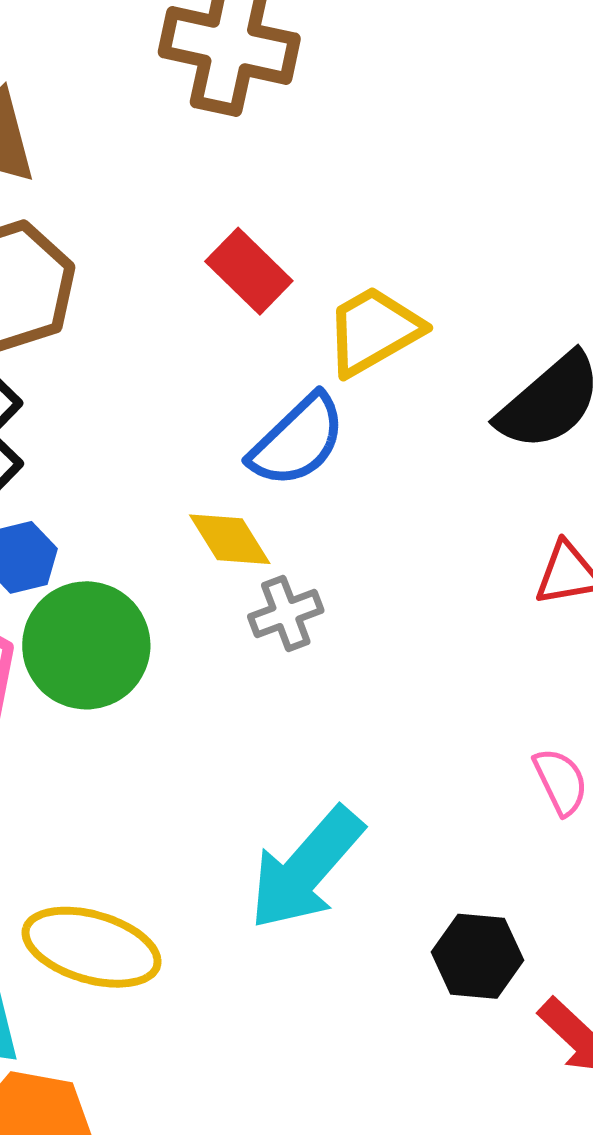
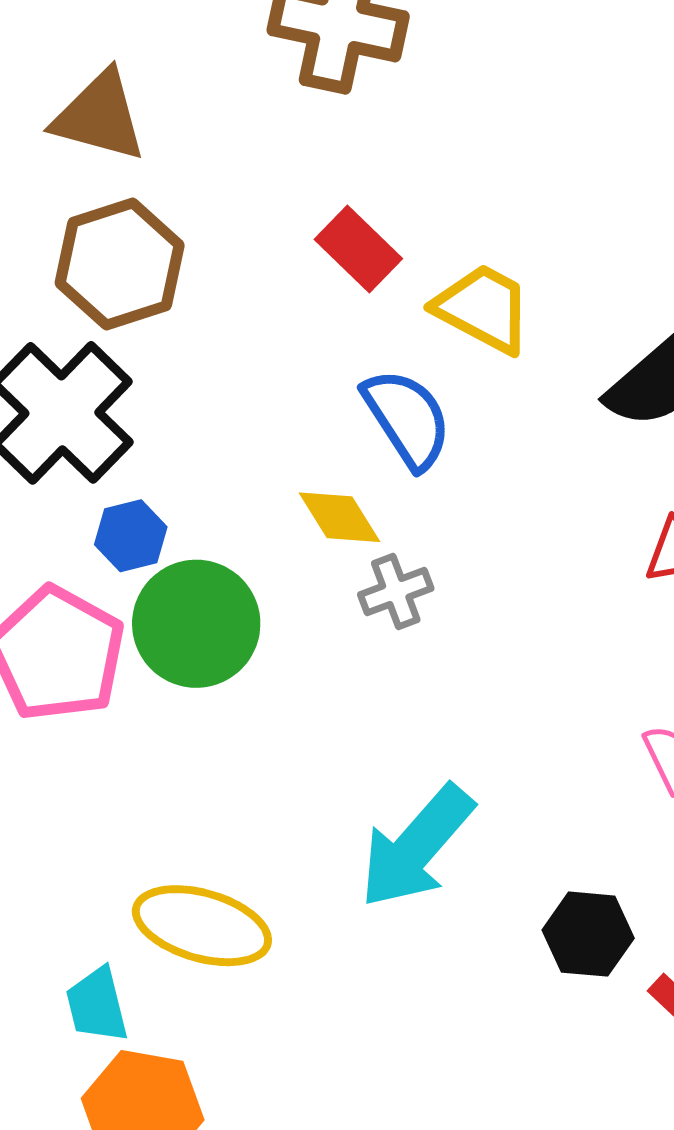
yellow trapezoid: (374, 331) -> (483, 308), turned 58
blue semicircle: (297, 441) -> (407, 419), turned -79

